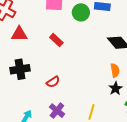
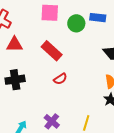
red rectangle: (56, 40) -> (52, 51), size x1.5
red semicircle: (53, 82) -> (60, 79), moved

